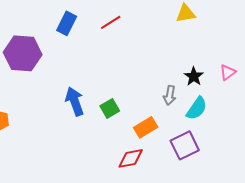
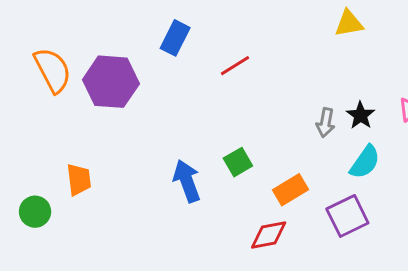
red line: (111, 22) -> (235, 66), moved
gray arrow: (170, 95) -> (326, 123), moved
blue arrow: (75, 101) -> (187, 181), moved

